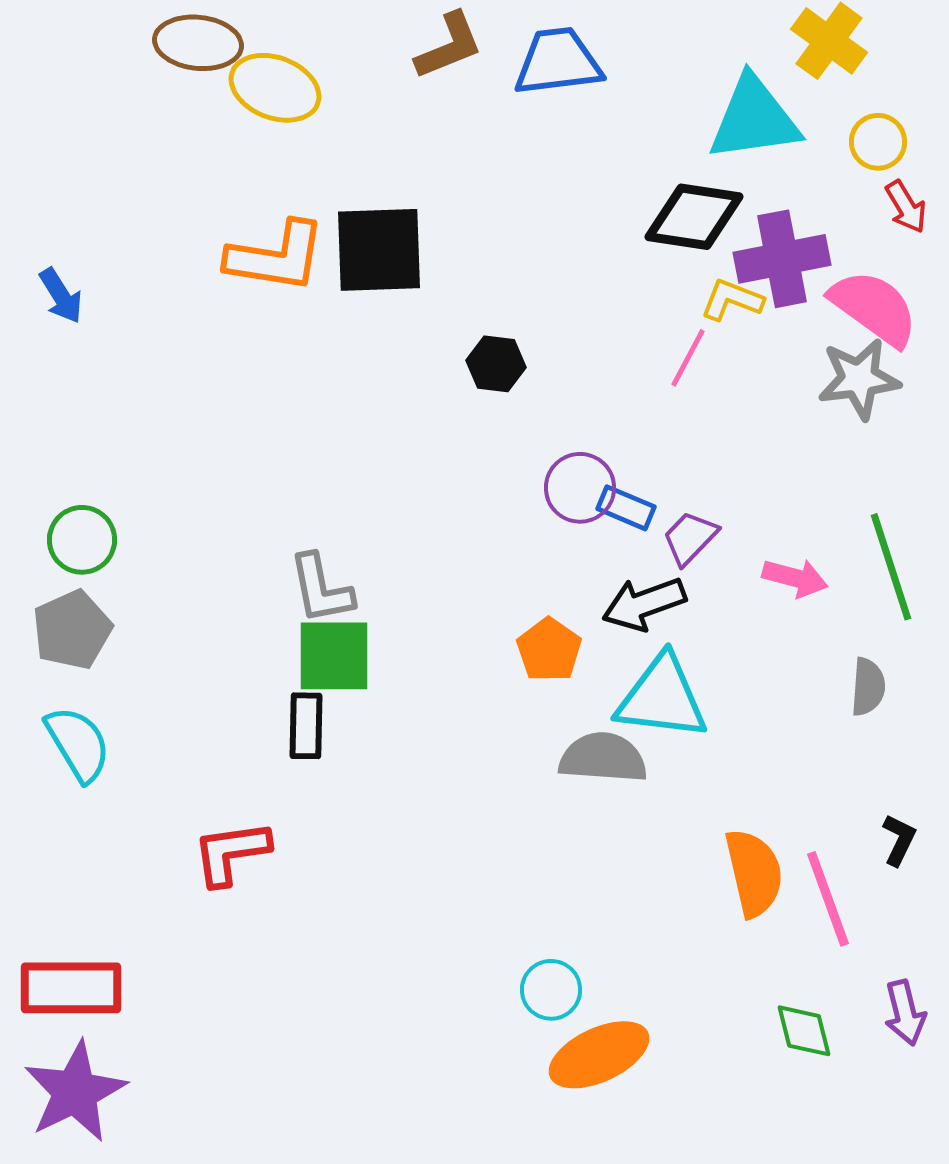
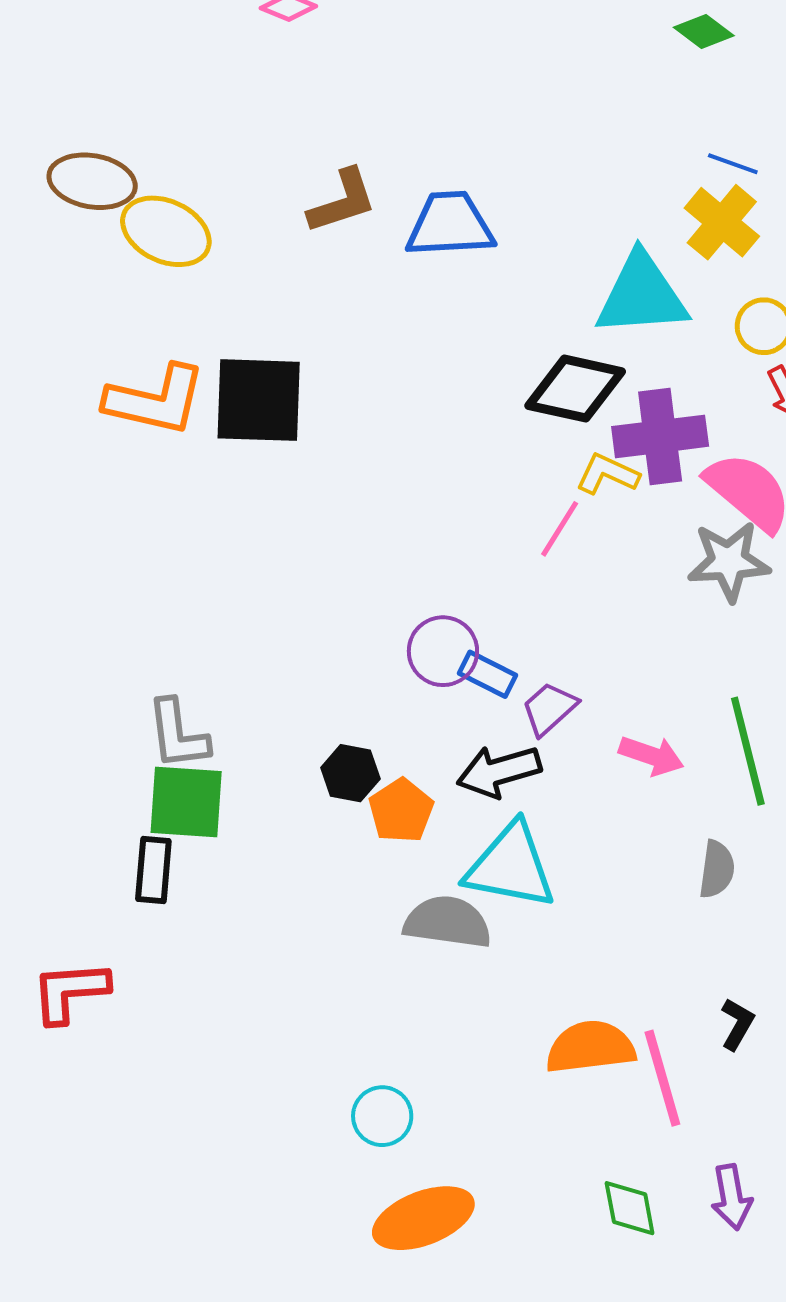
black hexagon: (496, 364) -> (350, 773), moved
orange semicircle: (754, 873) -> (590, 1047), turned -88
cyan circle: (551, 990) -> (382, 1116), moved

